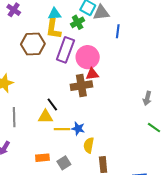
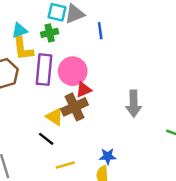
green cross: (78, 22) -> (50, 33), turned 32
gray arrow: (147, 98) -> (134, 104), moved, size x1.5
yellow triangle: (45, 117) -> (55, 117), moved, turned 49
blue star: (78, 129) -> (108, 156), moved

